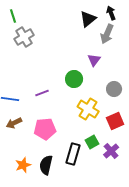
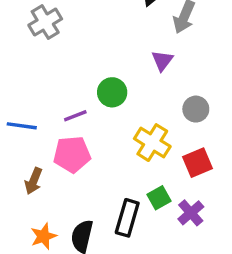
green circle: (74, 79) -> (112, 92), moved
brown arrow: (14, 123) -> (33, 181), moved, turned -42
pink pentagon: (45, 129) -> (72, 154), moved

